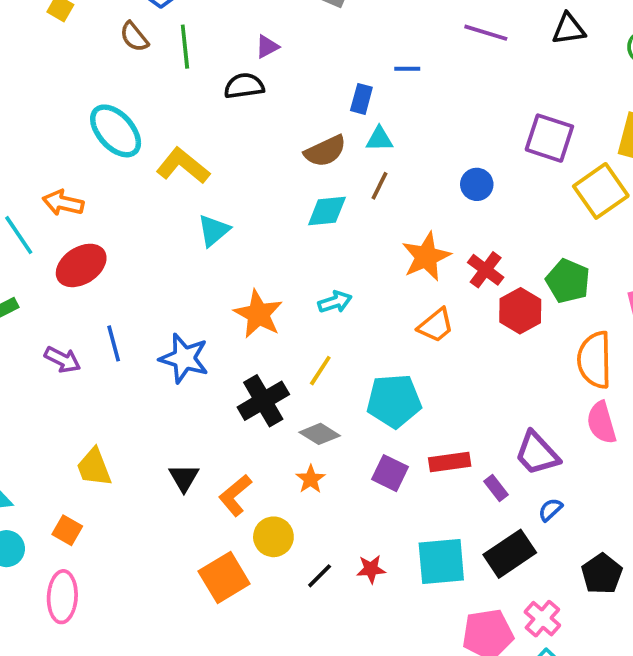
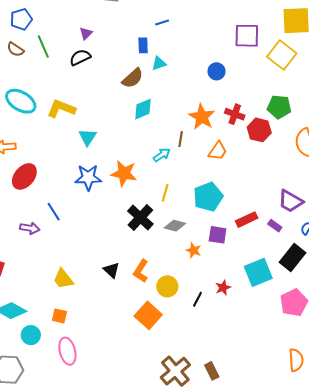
brown line: (379, 186) -> (181, 139), moved
blue star: (184, 358) -> (88, 177), moved
orange star: (311, 479) -> (193, 250), moved

